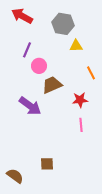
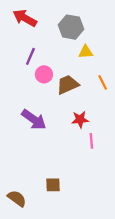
brown trapezoid: (52, 85) -> (68, 85), moved
red star: (80, 100) -> (80, 120), moved

